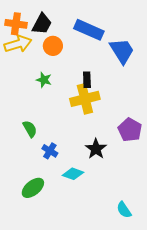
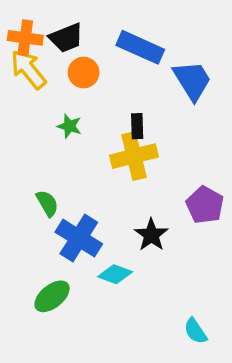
black trapezoid: (42, 24) -> (66, 38), turned 40
yellow arrow: (18, 44) -> (28, 69), turned -112
blue cross: (50, 151) -> (79, 238), size x1.8

